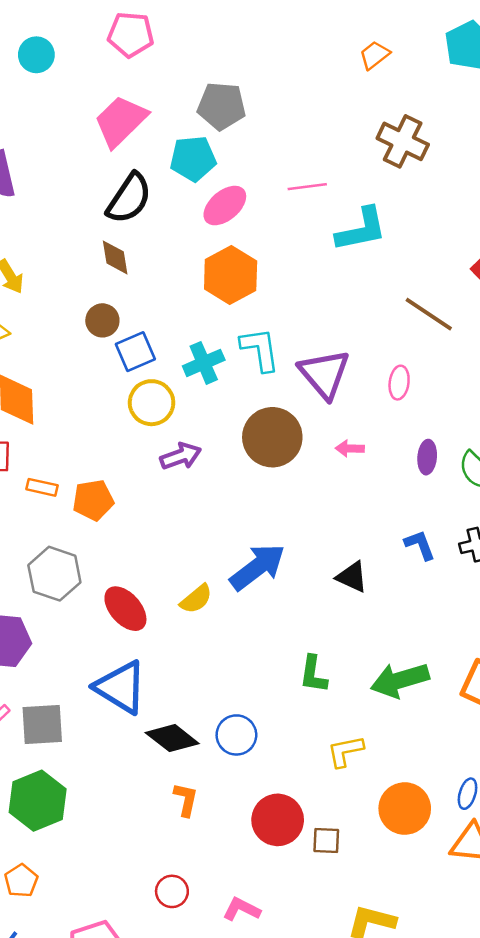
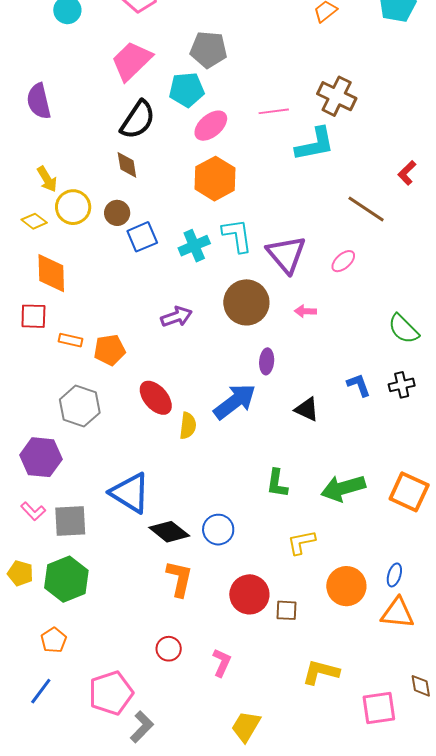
brown cross: (403, 141) -> (337, 96), moved
pink ellipse: (399, 383) -> (343, 261), turned 40
yellow circle: (152, 403) -> (73, 207), moved
purple ellipse: (427, 457) -> (267, 361), moved
yellow semicircle: (196, 599) -> (188, 426), turned -44
red ellipse: (125, 609) -> (156, 398), moved
orange L-shape: (186, 800) -> (179, 579), size x1.4
pink L-shape: (242, 909) -> (222, 663), turned 88

